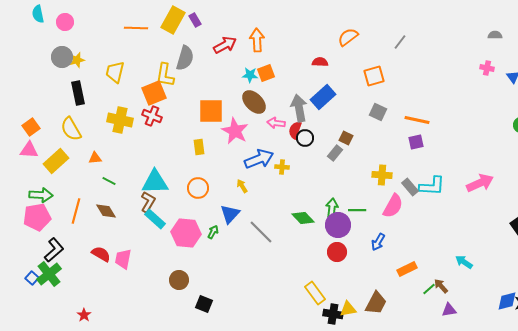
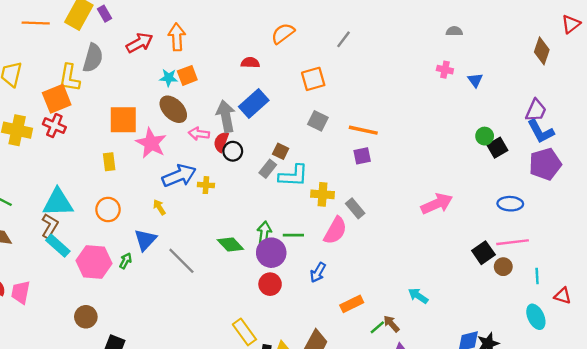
cyan L-shape: (432, 186) -> (293, 176), moved

